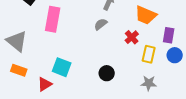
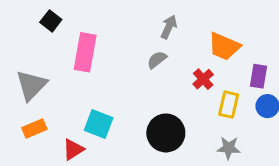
gray triangle: (17, 41) -> (31, 85), turned 35
orange rectangle: (19, 70) -> (34, 128), turned -42
black circle: (107, 73) -> (166, 133), size x1.6

